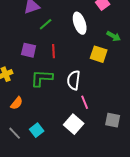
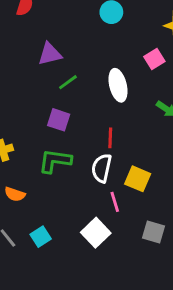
purple square: (29, 50) -> (59, 120), moved
red line: (54, 51) -> (110, 138), moved
yellow square: (99, 54) -> (138, 179), moved
orange semicircle: (17, 103) -> (15, 194), turned 64

